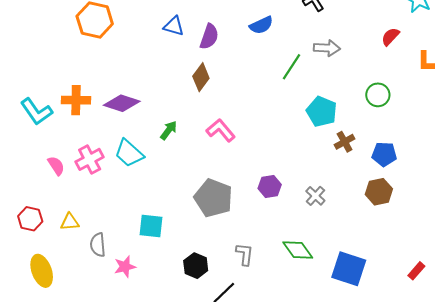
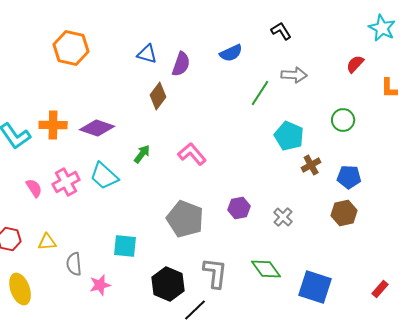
brown diamond: (201, 77) -> (158, 96), moved
gray L-shape: (245, 254) -> (215, 273), size x1.4
black hexagon: (196, 266) -> (168, 284), size x1.4

